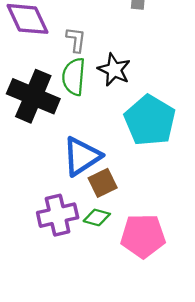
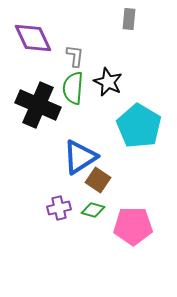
brown square: (103, 183) -> (98, 180), turned -30
purple cross: (58, 215) -> (59, 208), size x0.7

